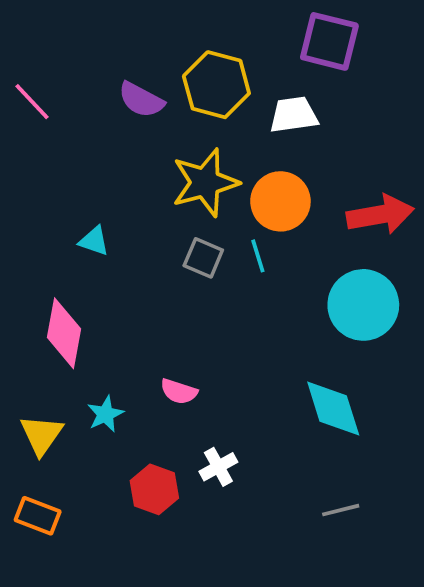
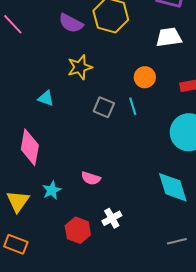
white trapezoid: (294, 115) -> (169, 37), moved
yellow star: (205, 183) -> (80, 67), moved, size x0.7
orange circle: (280, 201) -> (145, 77), size x0.7

